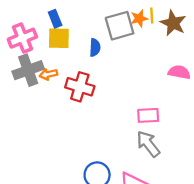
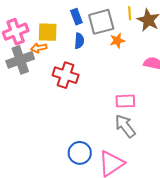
orange star: (139, 18) -> (117, 41), moved
blue rectangle: (55, 19) -> (76, 17), moved
orange arrow: (48, 74) -> (39, 48), moved

